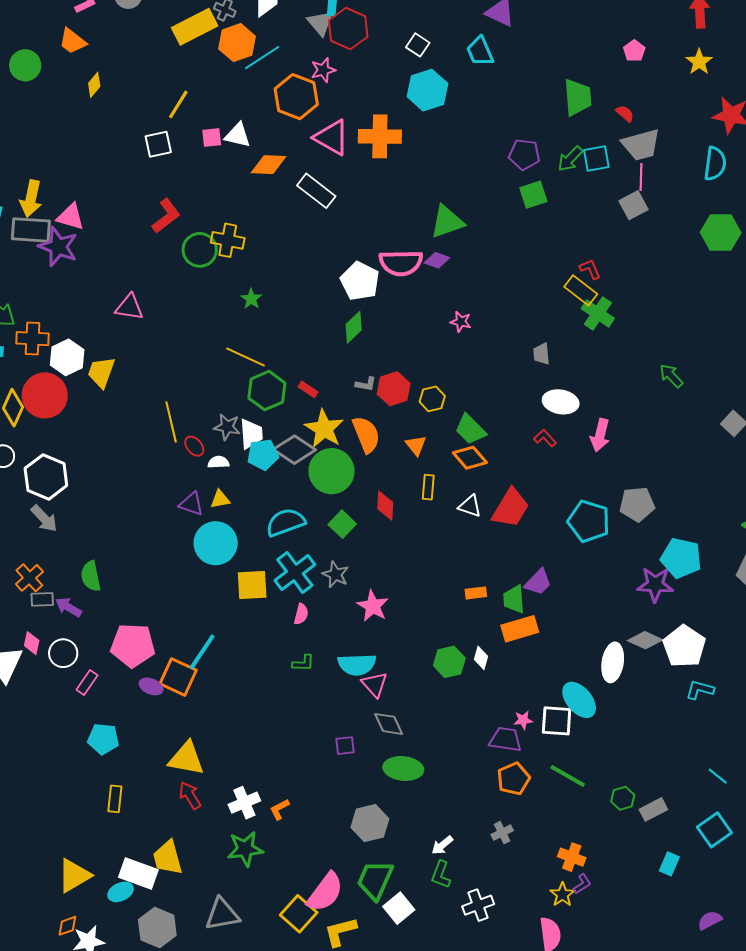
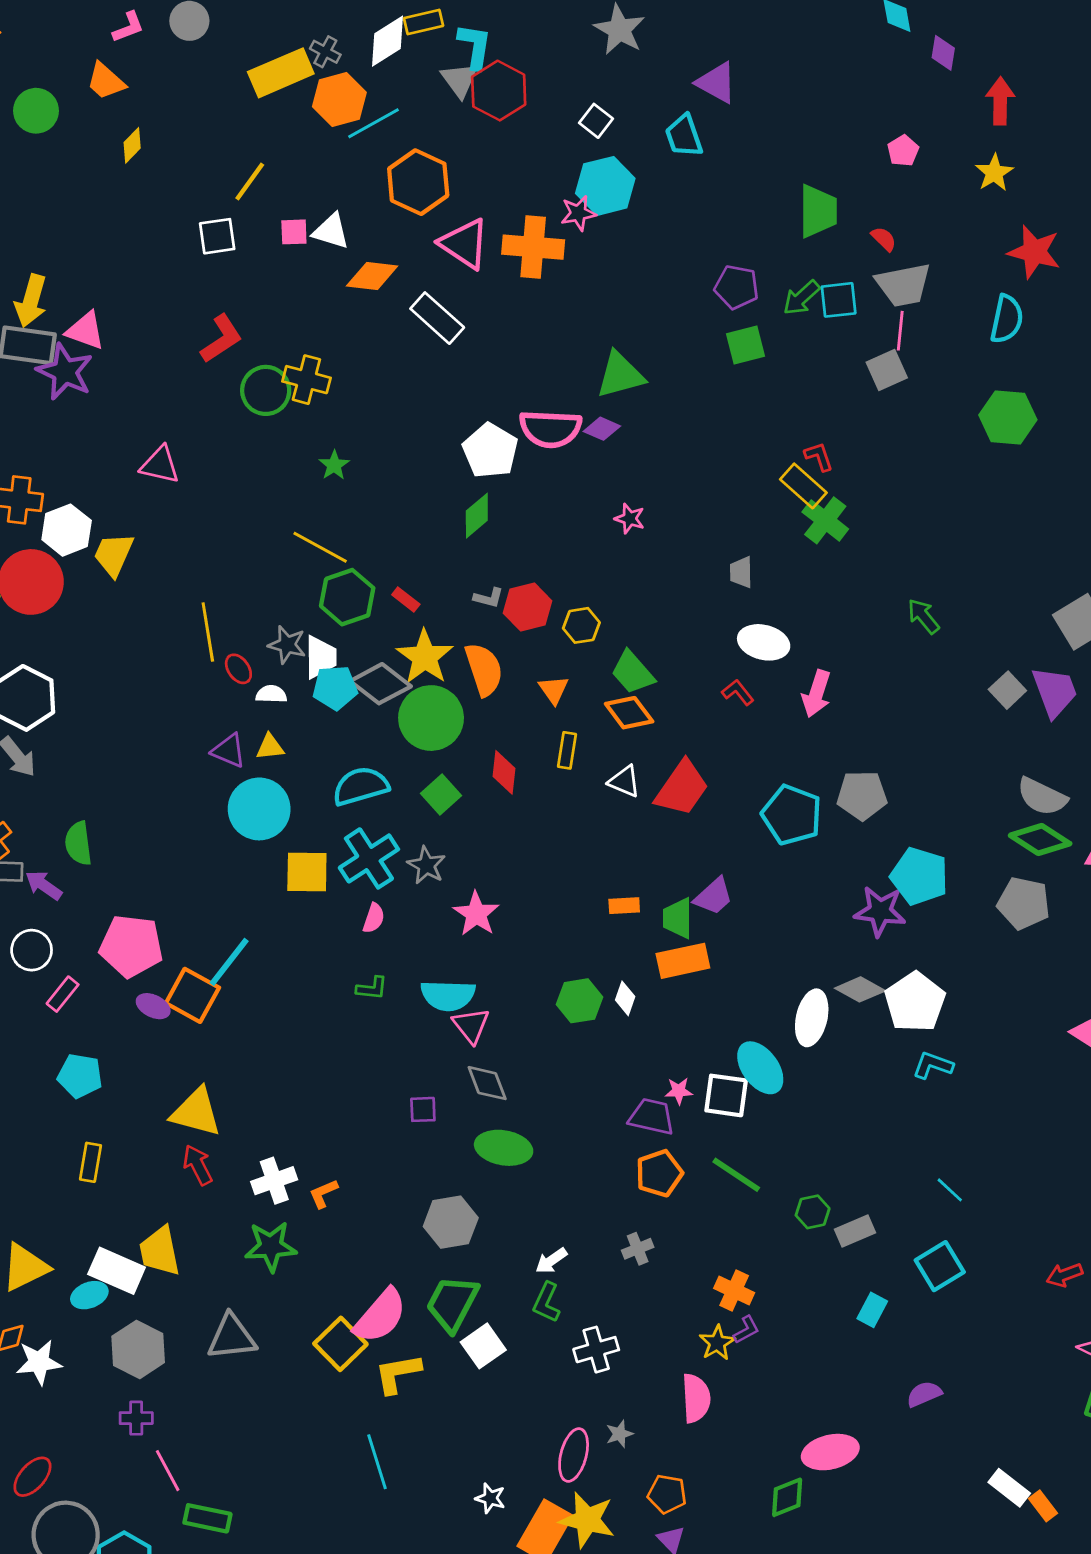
pink star: (323, 70) -> (578, 213), moved

